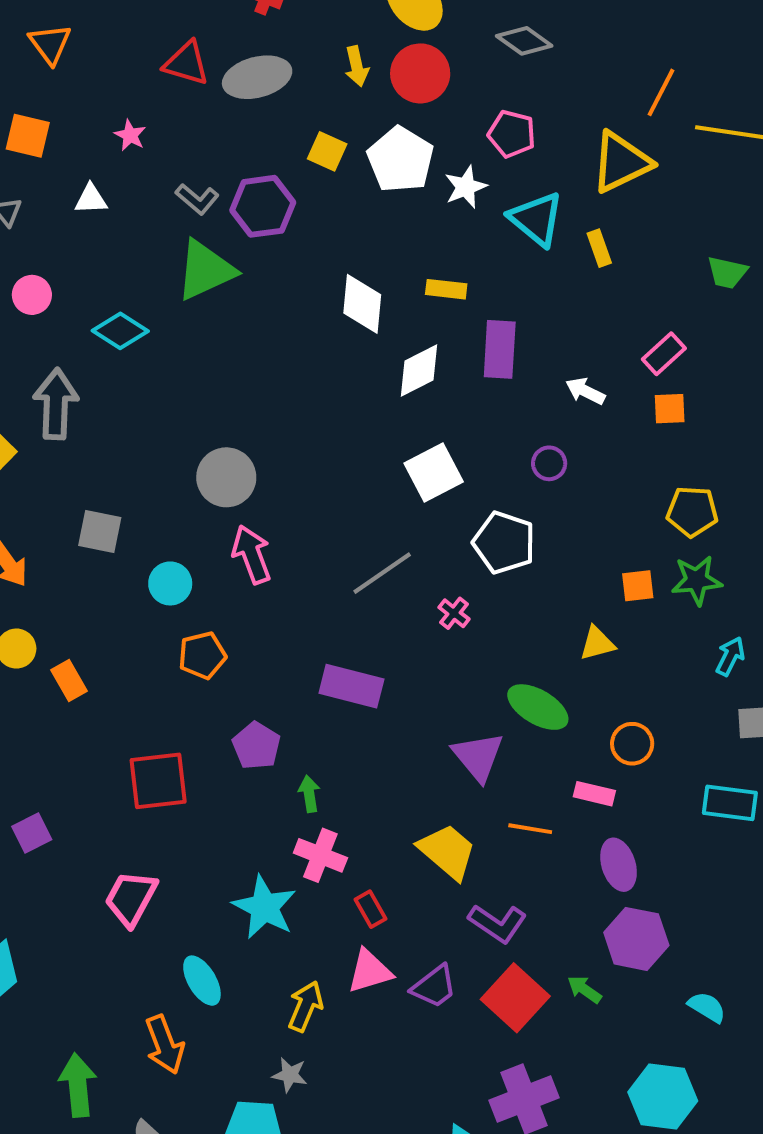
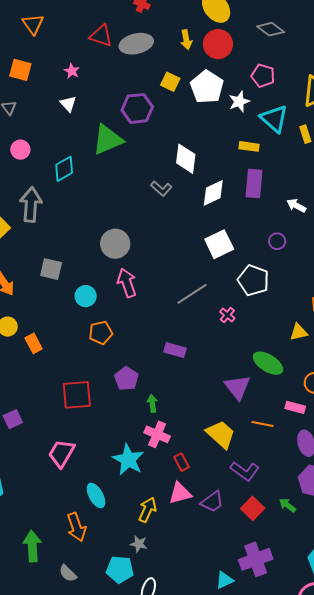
white triangle: (91, 199) -> (68, 104), moved, turned 48
gray L-shape: (197, 199) -> (161, 189), moved
yellow rectangle: (446, 289) -> (249, 146), moved
cyan diamond: (120, 331) -> (64, 169), turned -64
purple rectangle: (351, 686) -> (175, 350), size x0.7
red square: (515, 998) -> (253, 508), size x0.7

